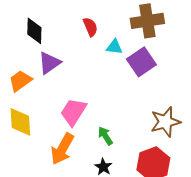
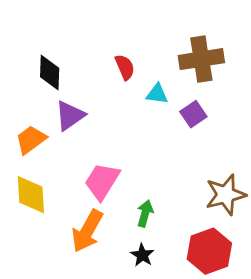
purple square: (141, 62) -> (193, 114), size x0.7
green arrow: (105, 136) -> (145, 213), turned 48

